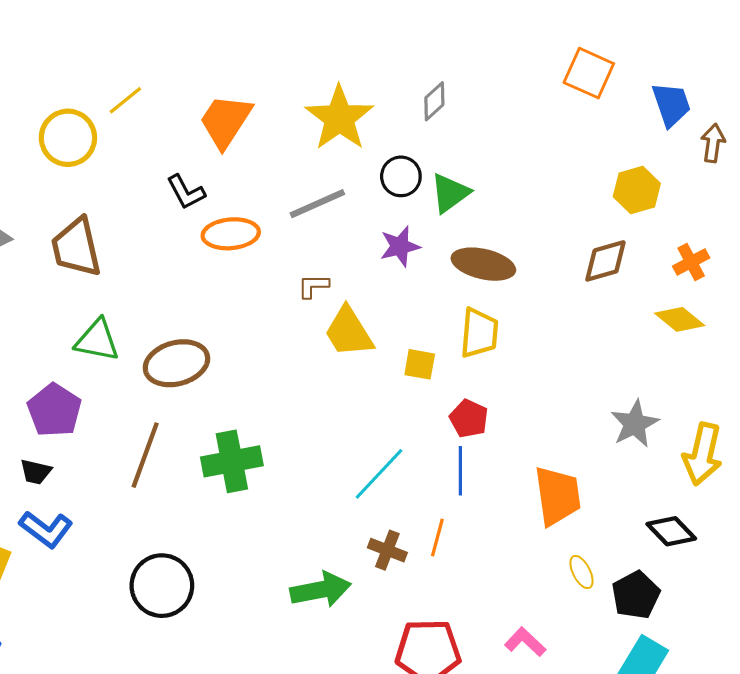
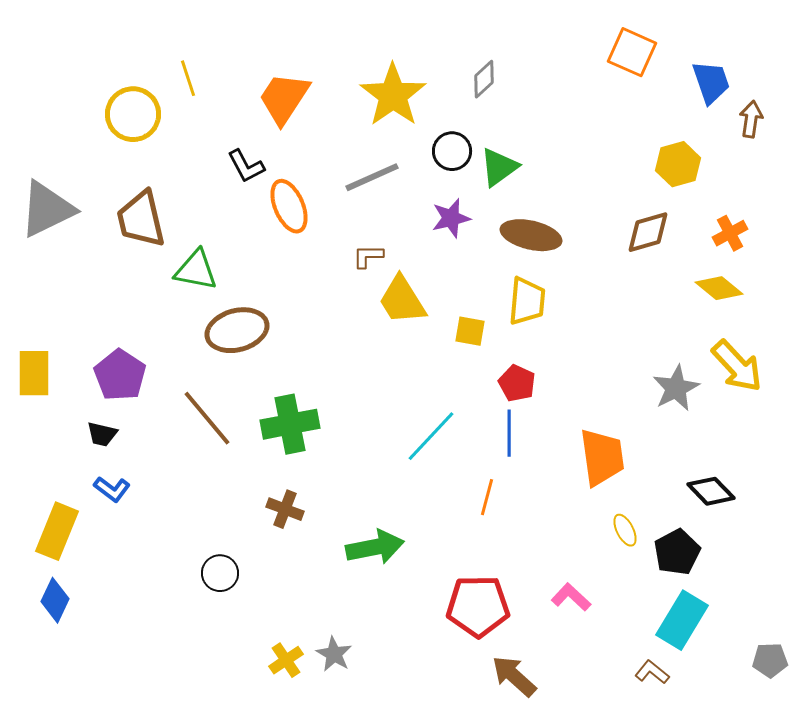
yellow line: (125, 100) -> (188, 78), turned -69
orange ellipse: (231, 234) -> (289, 206), turned 72
green triangle: (97, 340) -> (196, 270), moved
yellow arrow: (703, 454) -> (737, 366), moved, turned -56
brown line: (145, 455) -> (207, 418), turned -60
blue L-shape: (46, 529) -> (112, 489), size x0.7
brown cross: (387, 550) -> (285, 509), moved
black circle: (162, 586) -> (220, 573), moved, size x0.6

